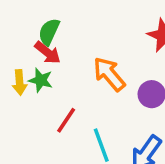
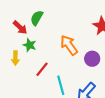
red arrow: (48, 53) -> (20, 27), moved
yellow arrow: (20, 82) -> (15, 58), moved

